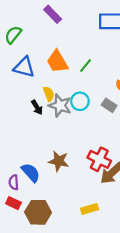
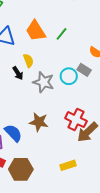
cyan circle: (80, 101) -> (69, 76), moved
gray star: (60, 105) -> (43, 82), moved

